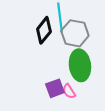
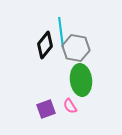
purple square: (55, 88) -> (46, 109), moved

